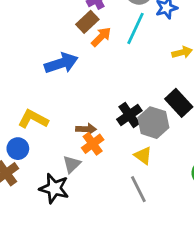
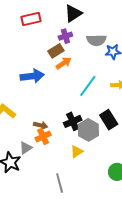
cyan line: (135, 28) -> (88, 86), moved
yellow triangle: (143, 156) -> (77, 152), turned 40
gray line: (138, 189) -> (60, 183), moved

